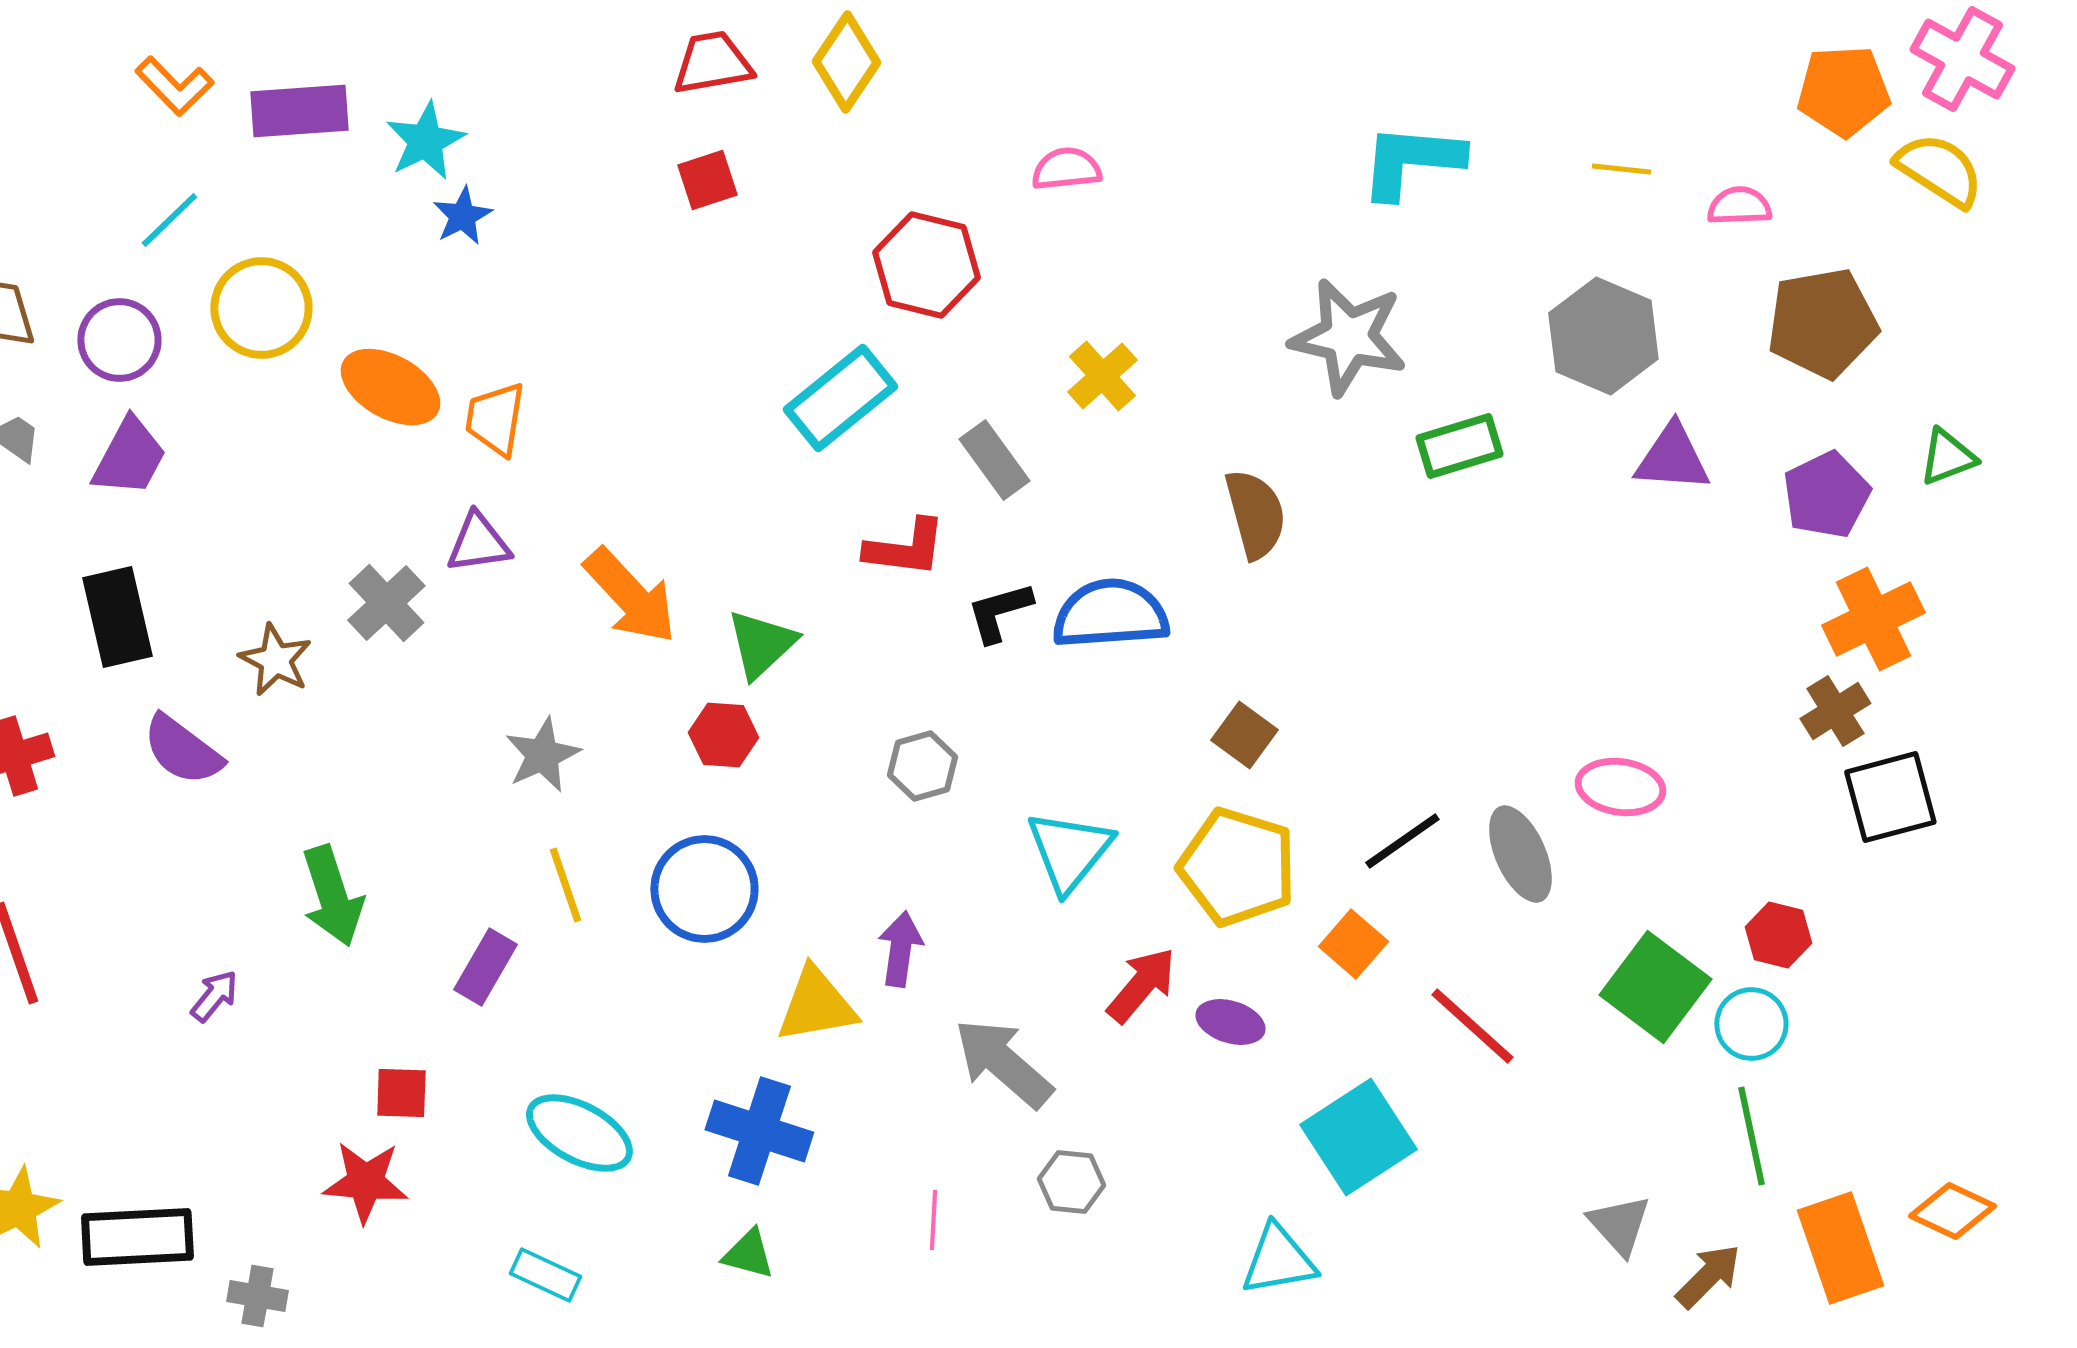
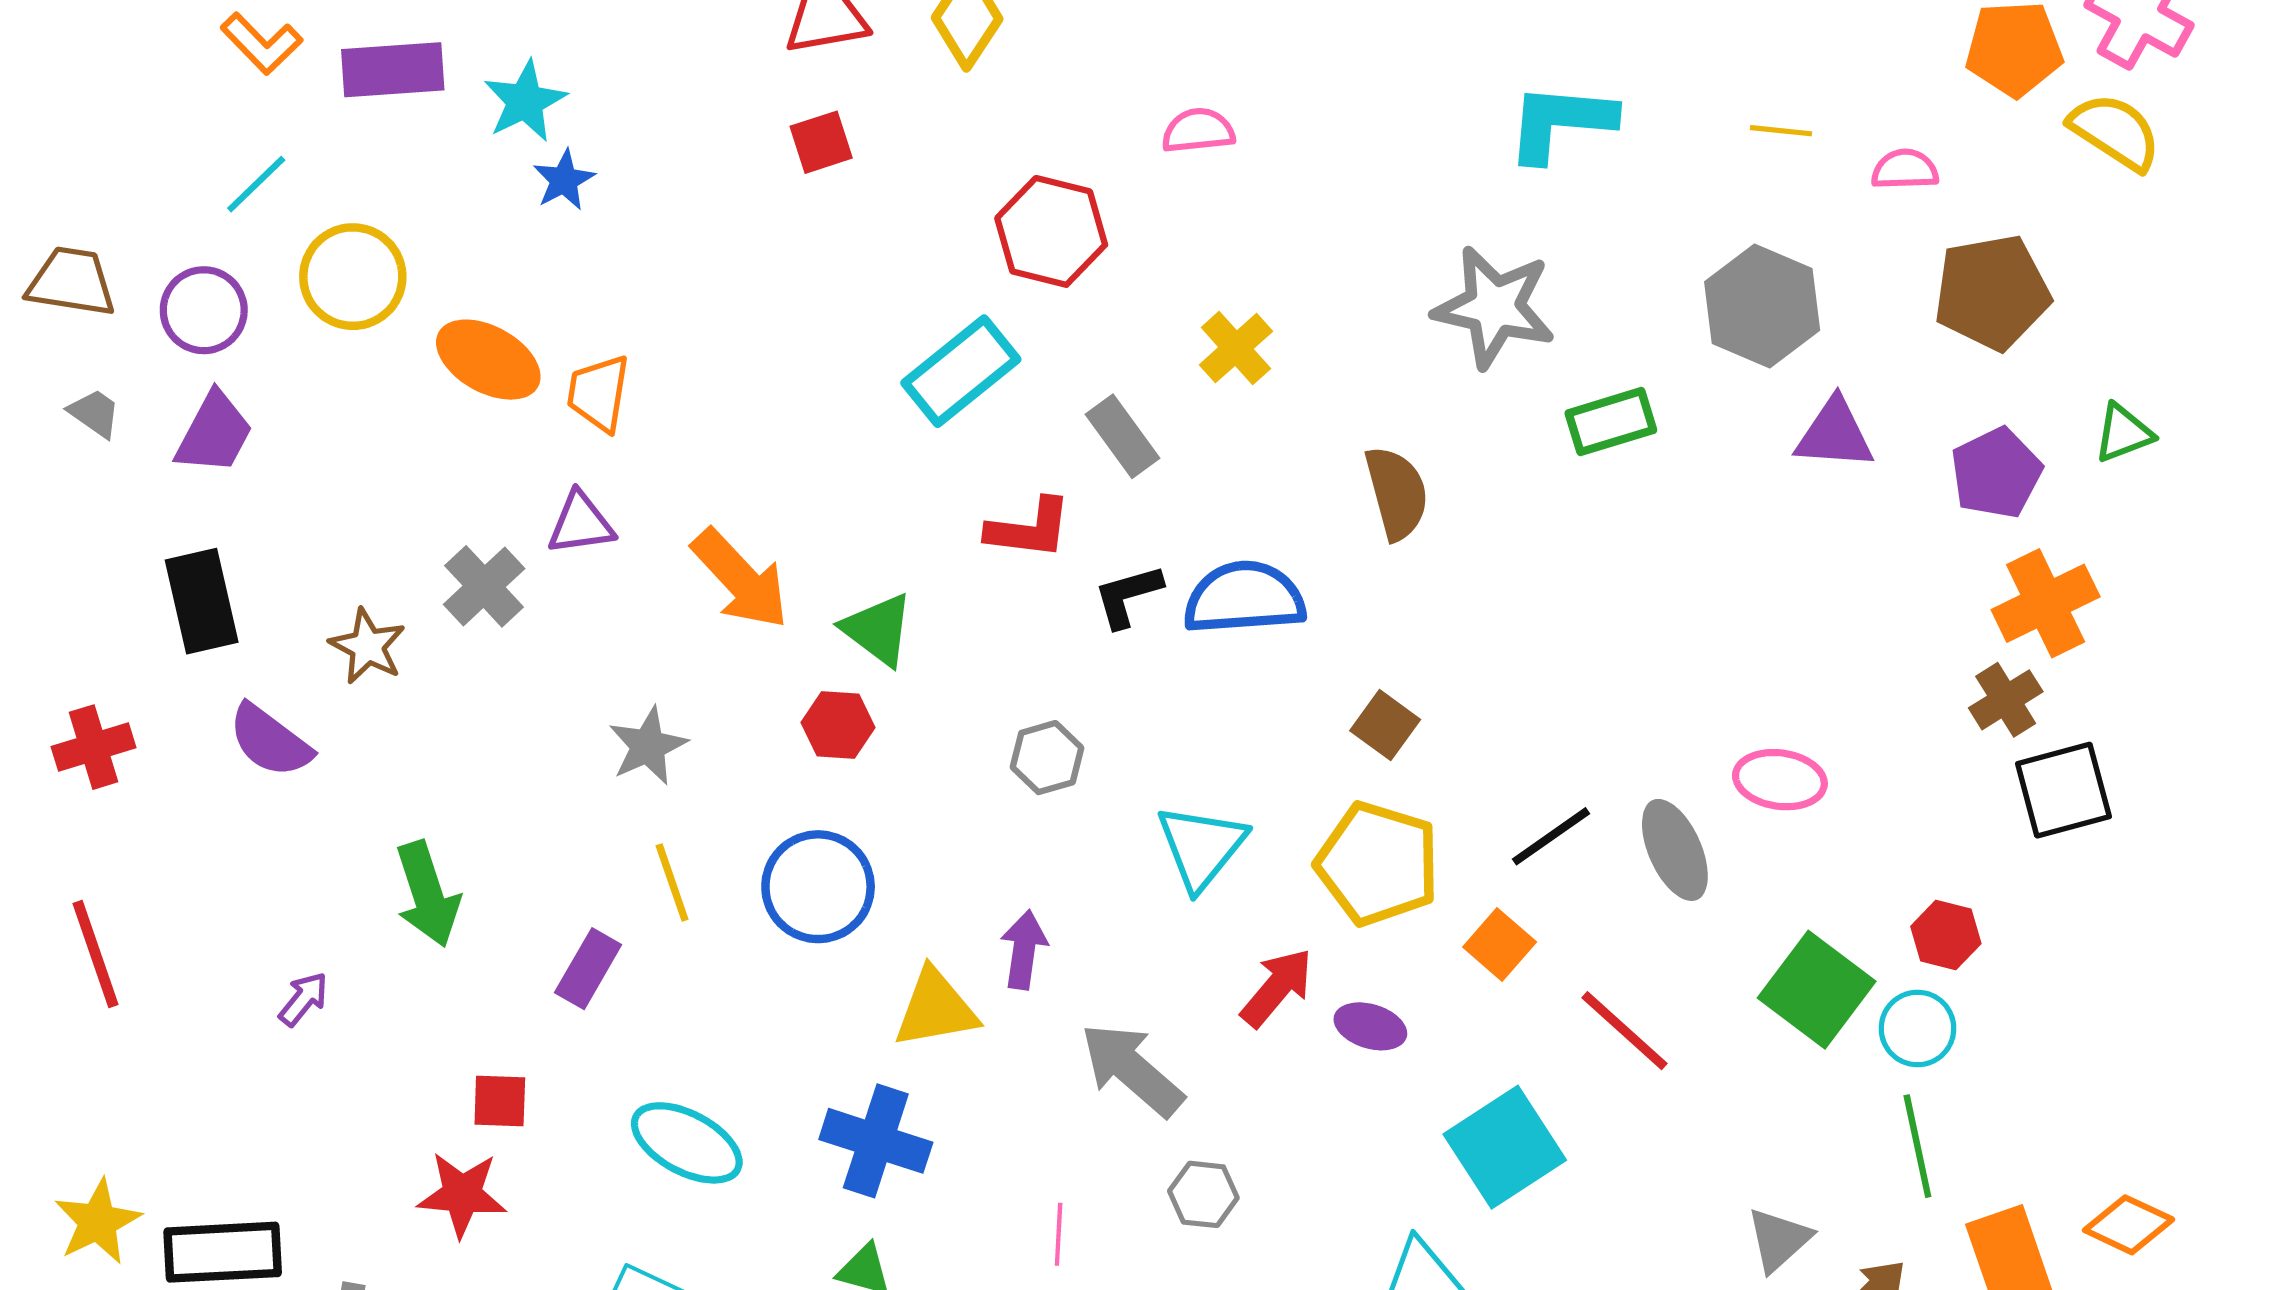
green triangle: (761, 644) -> (878, 629), turned -40
gray triangle: (1619, 1225) -> (1779, 1240), turned 30

